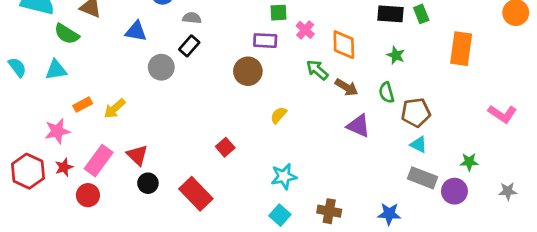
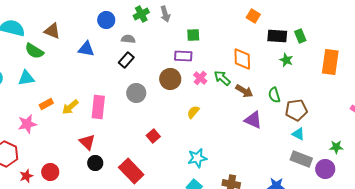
pink cross: (305, 30) -> (200, 78), moved
green star: (396, 55) -> (286, 60), moved
gray circle: (161, 67) -> (136, 93), moved
pink rectangle: (99, 161) -> (98, 107), moved, turned -30
red star: (64, 167) -> (26, 176), moved

